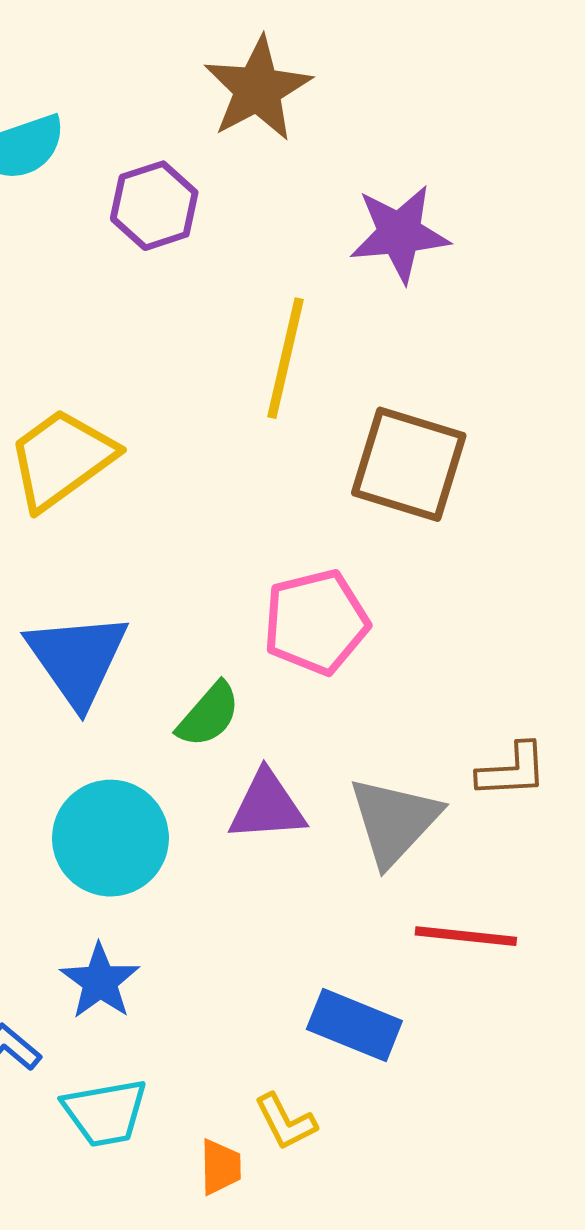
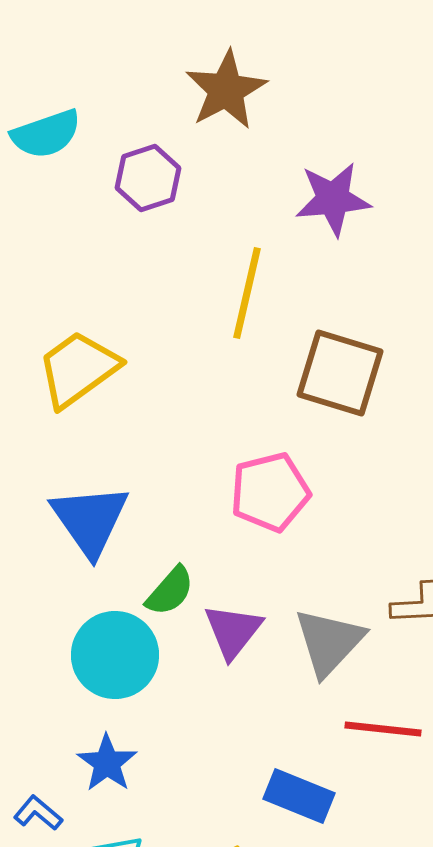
green semicircle: (209, 715) -> (170, 591), moved
purple triangle: (267, 806) -> (233, 631), turned -48

